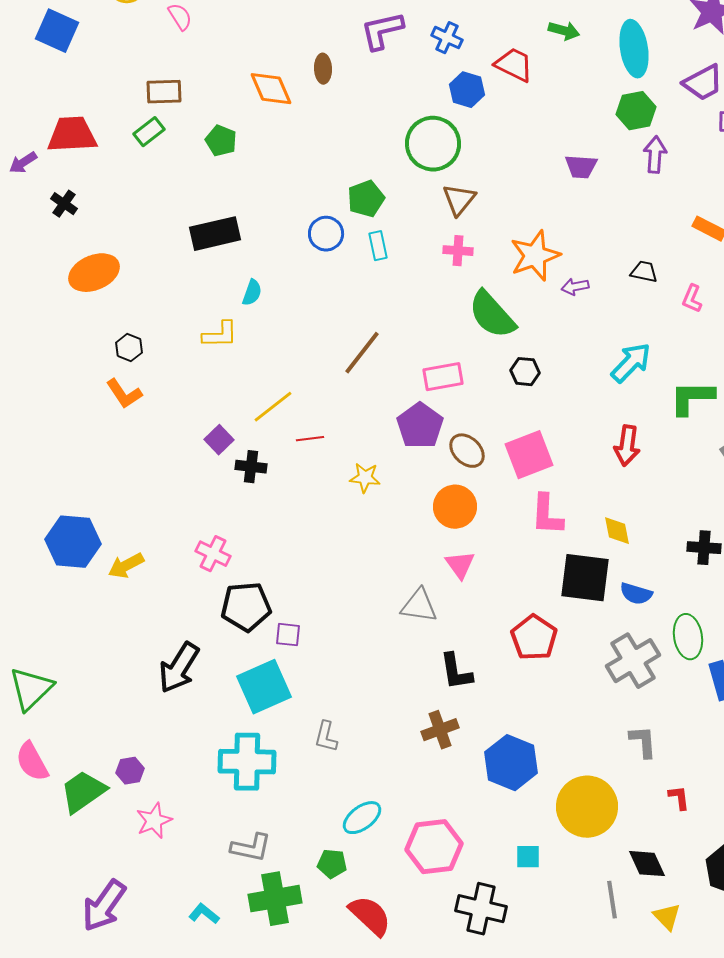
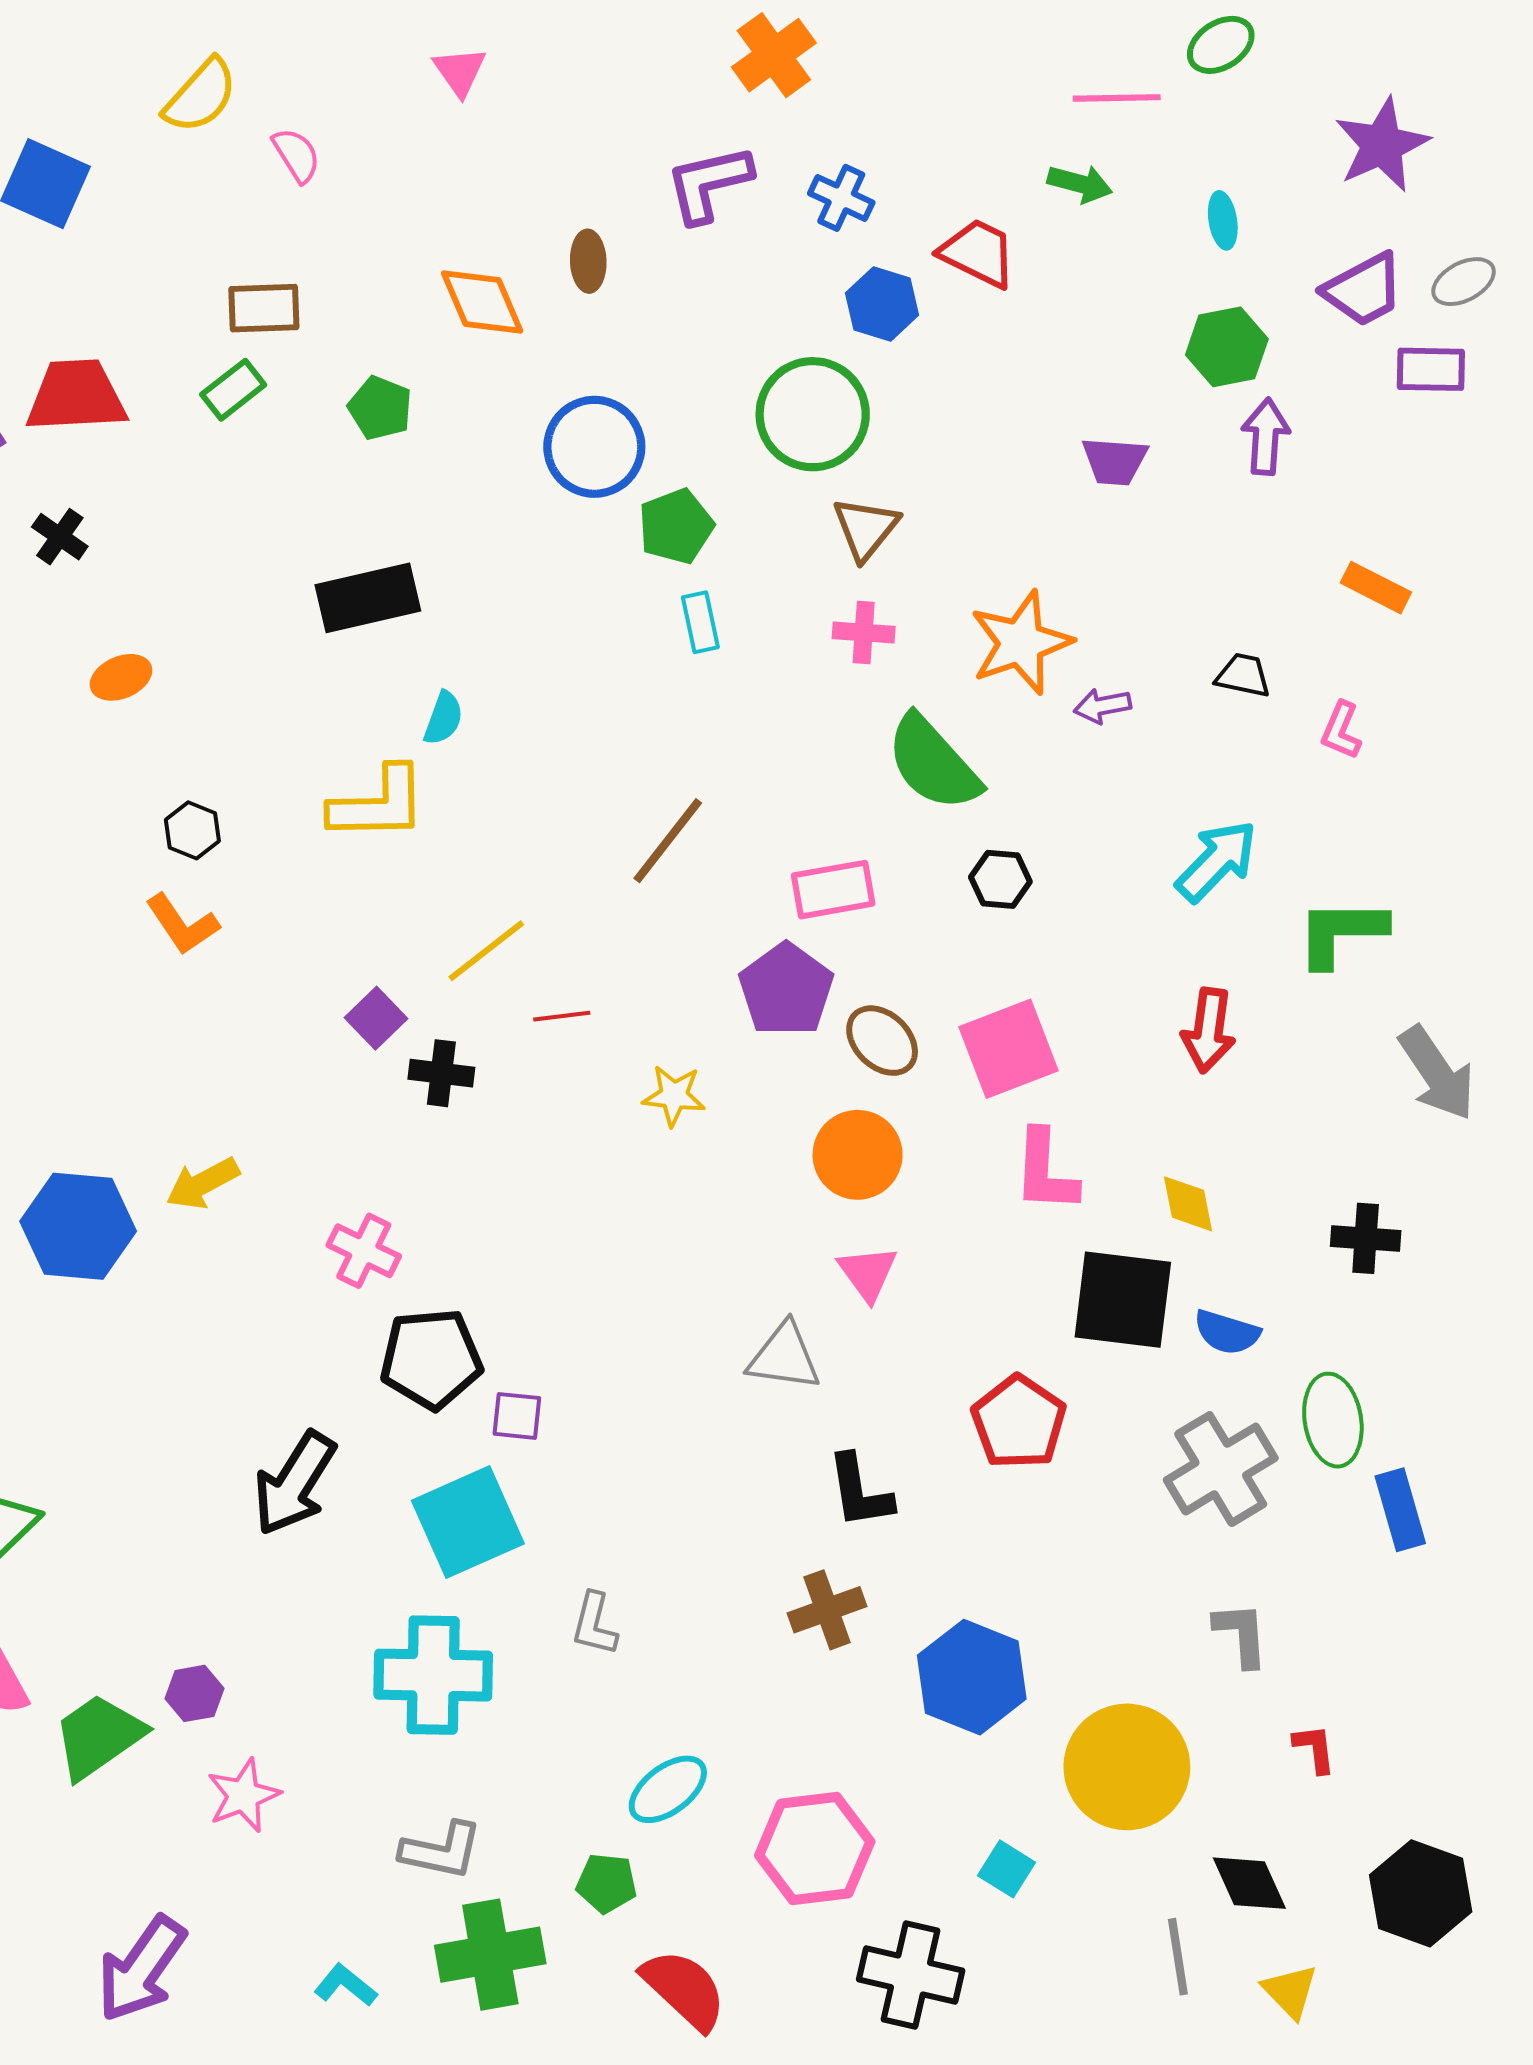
cyan ellipse: (634, 49) -> (1223, 220), size x0.5
blue circle: (326, 234) -> (594, 447), moved, size x1.4
orange ellipse: (94, 273) -> (121, 677), size x0.6
yellow L-shape: (220, 335) -> (378, 804), size x1.4
yellow arrow: (126, 566) -> (203, 1183), moved
cyan square: (528, 857) -> (1007, 1869), turned 32

